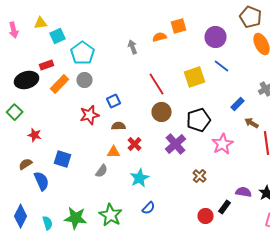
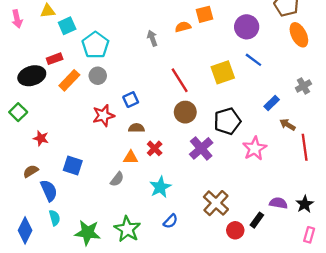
brown cross: (200, 176) -> (216, 203), moved, size x1.6
cyan semicircle: (48, 223) -> (55, 218), moved

